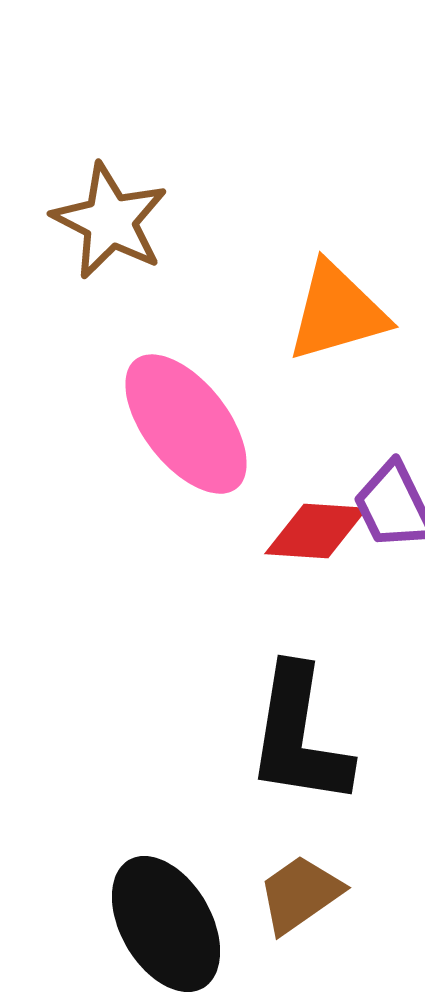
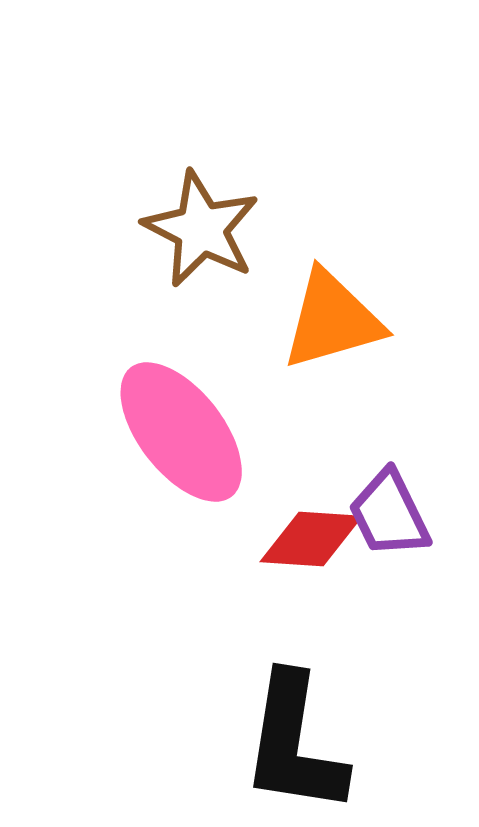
brown star: (110, 221) -> (201, 229), moved

